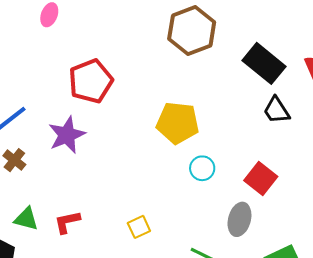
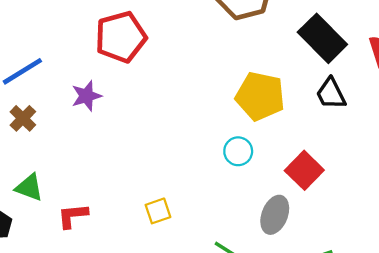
yellow pentagon: (178, 123) -> (260, 96), moved
purple star: (67, 135) -> (86, 96), size x0.7
red L-shape: (67, 222) -> (73, 216), moved

